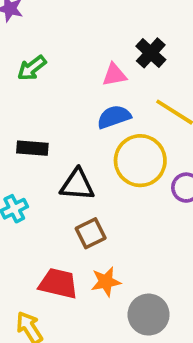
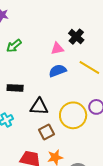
yellow circle: (140, 161) -> (73, 115), moved

